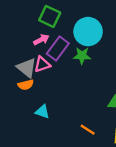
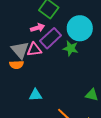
cyan triangle: (42, 112) -> (35, 95), moved, turned -32

